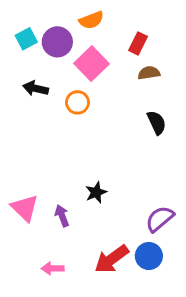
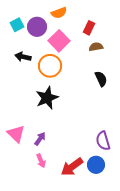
orange circle: (77, 102) -> (50, 66), size x1.5
black star: (96, 192) -> (47, 98), moved, size x1.6
purple arrow: (62, 216) -> (40, 139), turned 56
purple semicircle: (160, 219) -> (103, 141), turned -66
pink arrow: (53, 268) -> (41, 161), moved, turned -112

